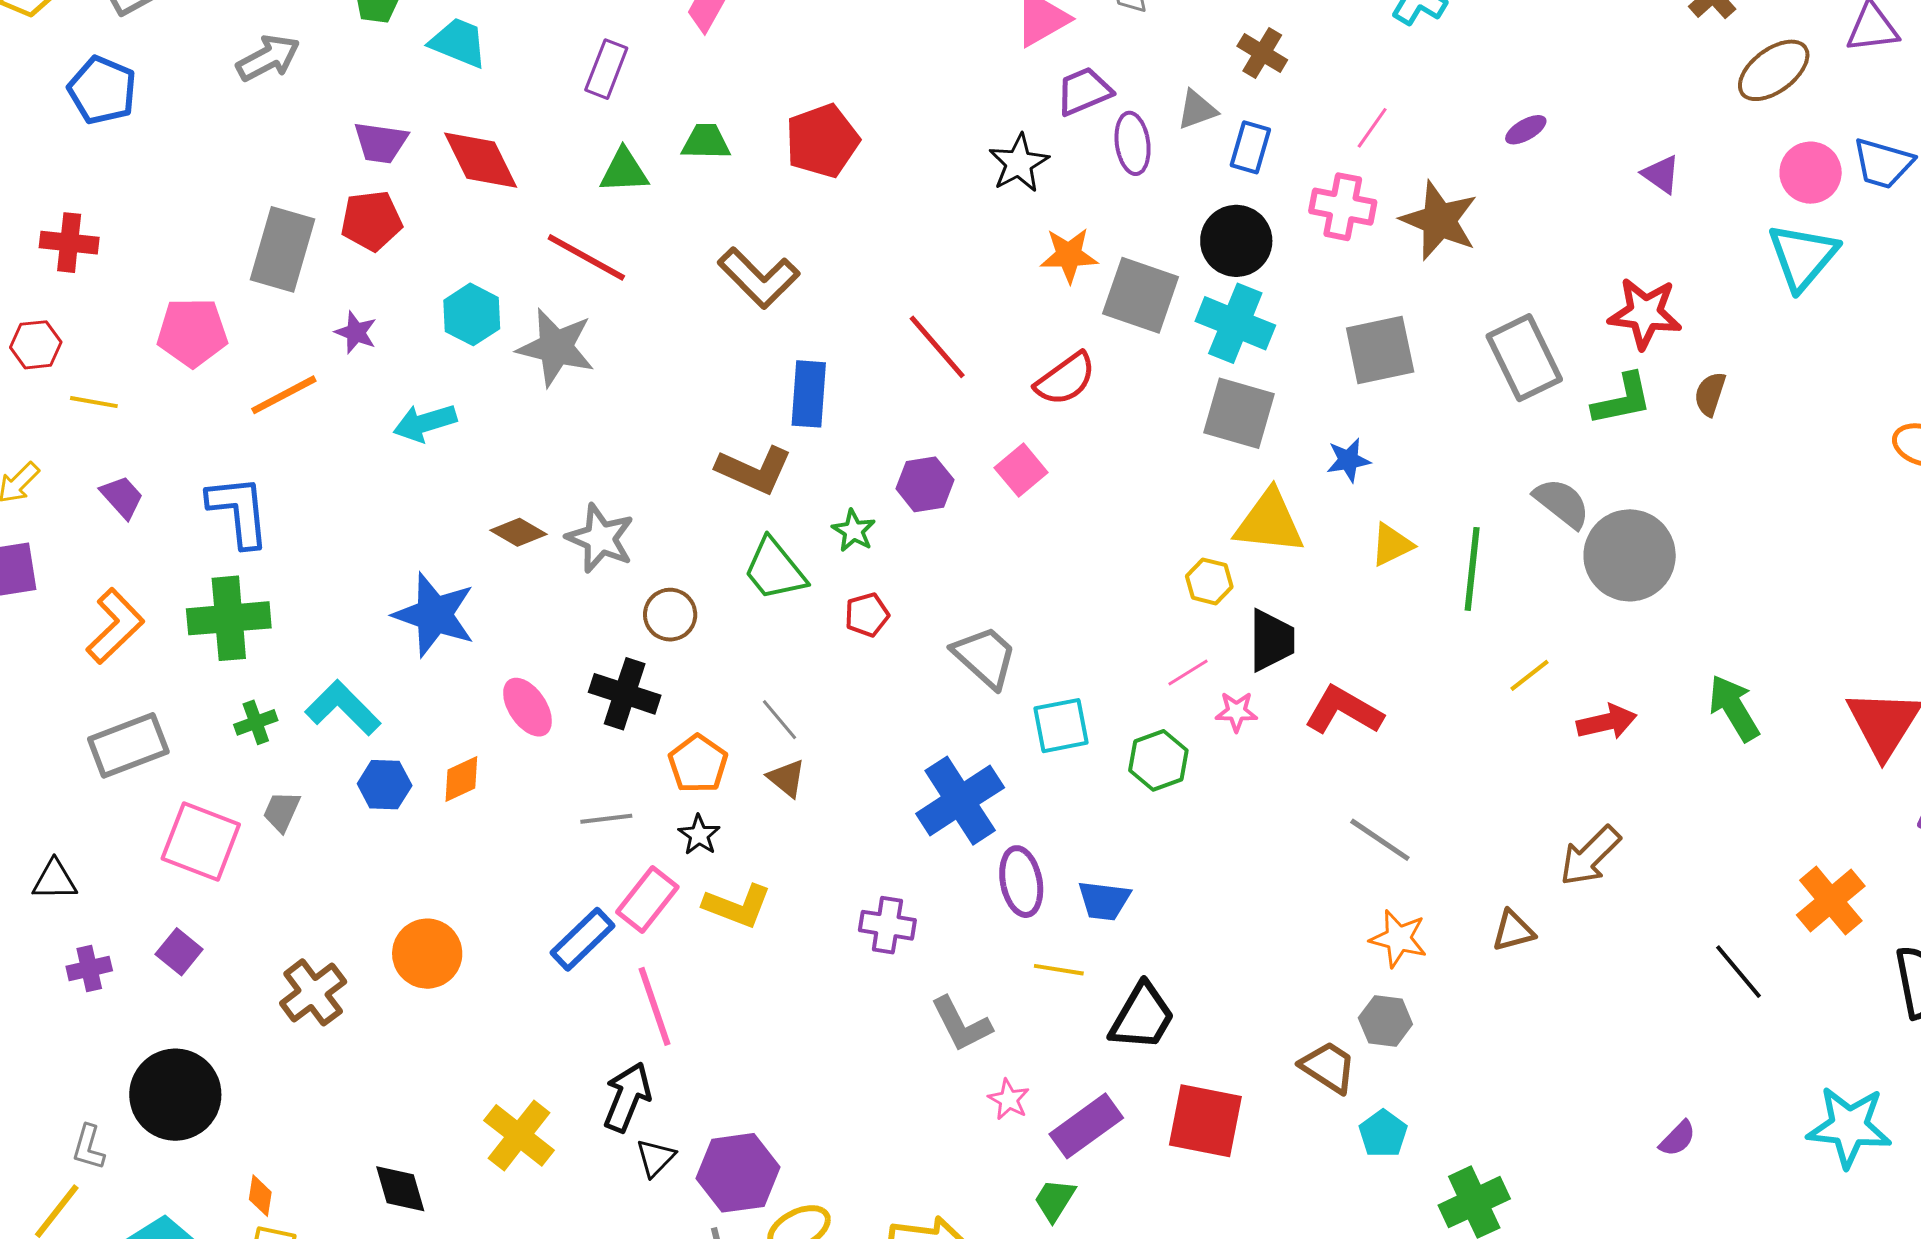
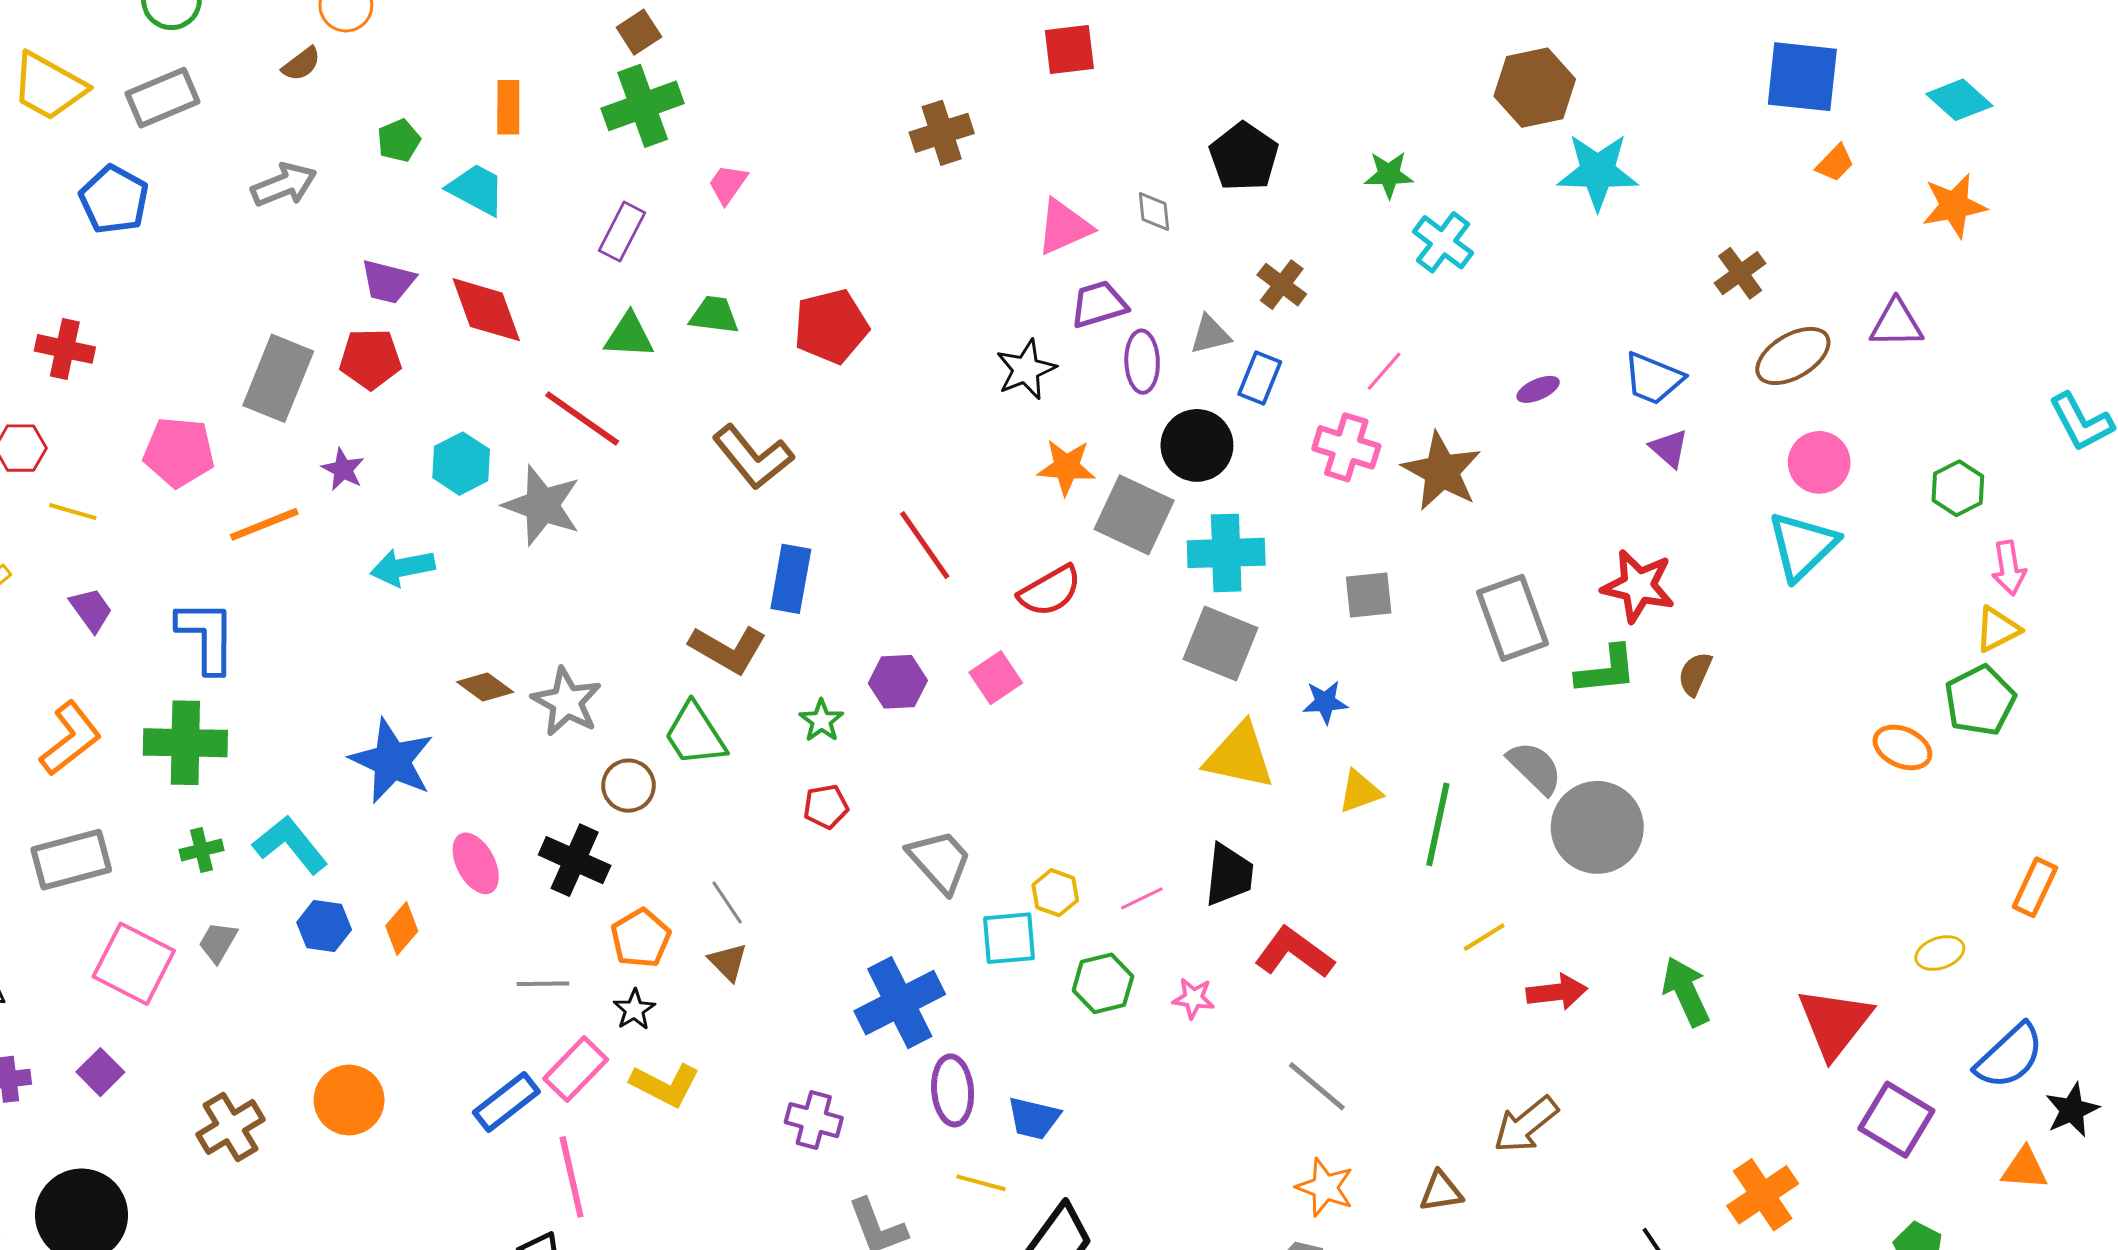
blue trapezoid: (1883, 163) -> (1653, 378), moved
black circle: (1236, 241) -> (1197, 445), moved
cyan cross: (1235, 323) -> (1226, 553), turned -30
gray square: (1380, 350) -> (1369, 595), size x0.7
green trapezoid: (775, 570) -> (695, 734), moved
yellow hexagon: (1209, 581) -> (1055, 893), moved
pink star: (1236, 712) -> (1193, 998), moved
orange diamond: (461, 779) -> (402, 929), turned -30

